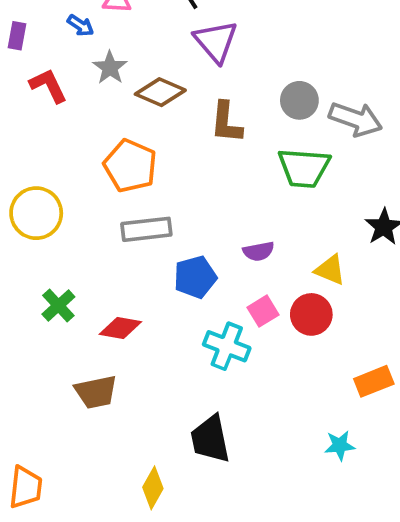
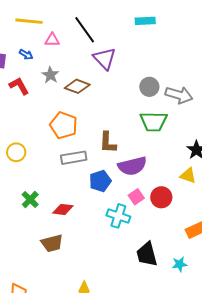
blue arrow: (81, 25) -> (26, 54), moved
brown L-shape: (226, 122) -> (108, 143), moved
yellow circle: (36, 213) -> (16, 152), size x0.7
purple semicircle: (259, 251) -> (132, 166), size x1.8
yellow triangle: (330, 270) -> (188, 176), moved
black trapezoid: (210, 439) -> (147, 254), moved

